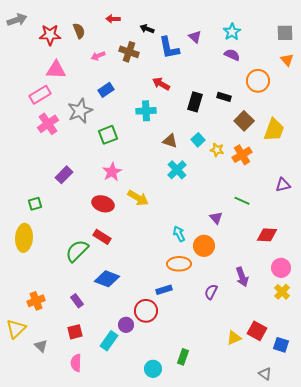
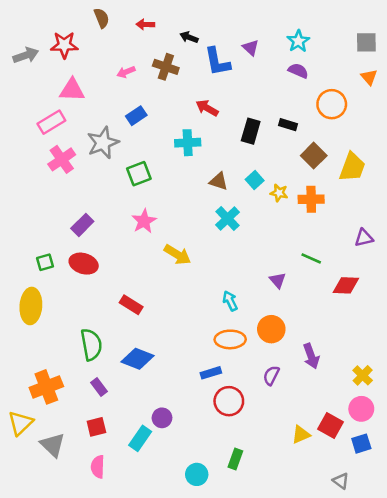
gray arrow: (17, 20) -> (26, 55), moved
brown semicircle: (79, 31) -> (102, 18), moved
orange cross: (242, 155) -> (311, 199), turned 30
red ellipse: (103, 204) -> (84, 264), moved
red diamond: (267, 235) -> (346, 285), moved
orange circle: (204, 246) -> (271, 329), moved
green semicircle: (77, 251) -> (91, 345), moved, turned 125
pink circle: (281, 268) -> (361, 409), moved
orange cross: (36, 301) -> (46, 387), size x1.4
red circle: (146, 311) -> (229, 401), moved
blue square: (281, 345) -> (361, 444), turned -35
gray triangle: (41, 346) -> (53, 445), size x1.5

